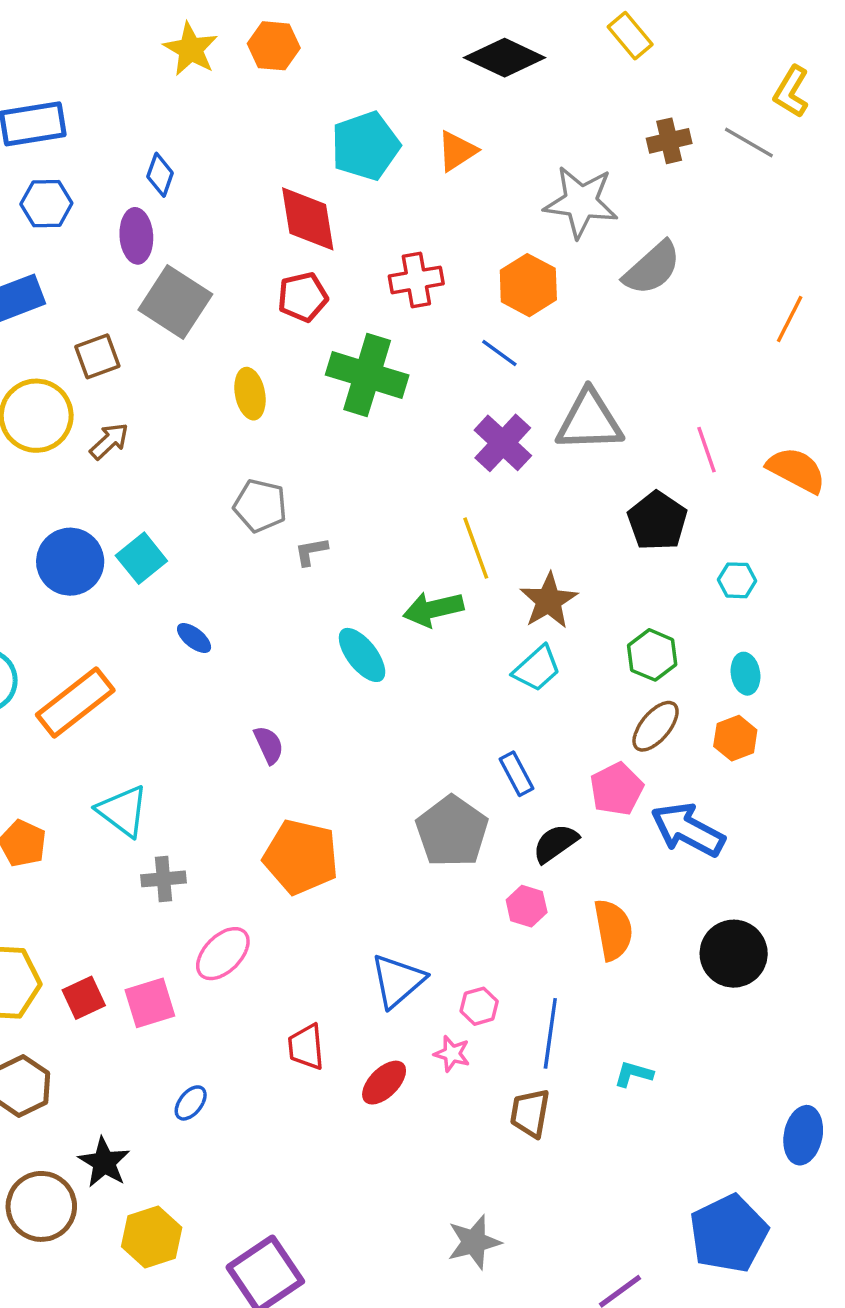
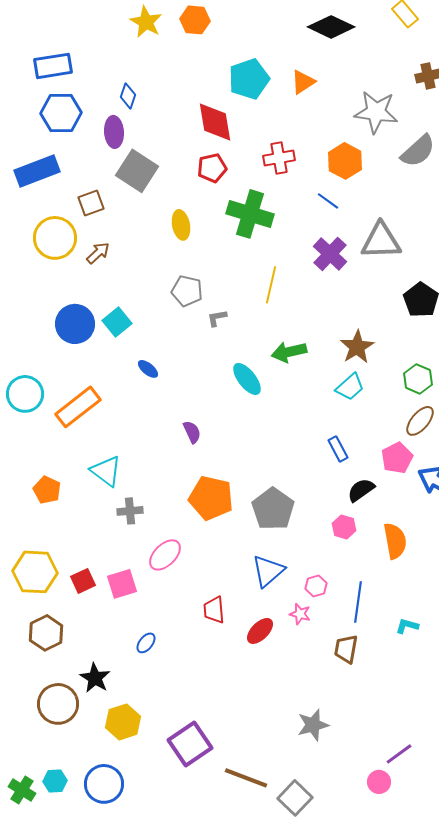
blue hexagon: (46, 204) -> (61, 113), size x1.4
yellow line: (476, 548) -> (271, 285), moved, turned 33
gray pentagon: (452, 831) -> (273, 509), moved

